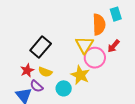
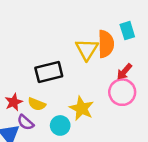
yellow triangle: (84, 45) -> (87, 49), moved
black rectangle: (41, 47) -> (49, 72), moved, turned 35
pink circle: (95, 58) -> (122, 92), moved

